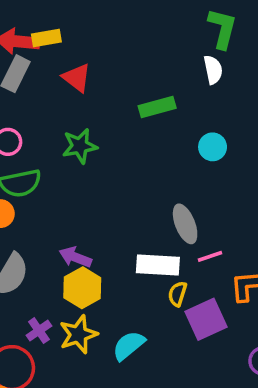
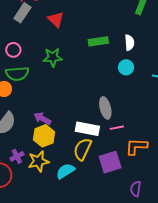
white semicircle: (213, 70) -> (129, 43), moved
yellow semicircle: (177, 294) -> (83, 149), moved, size x1.6

